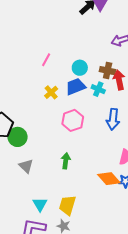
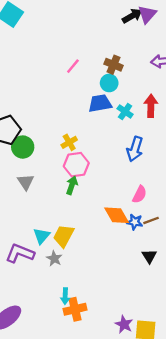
brown cross: (108, 71) -> (114, 65), moved
yellow cross: (51, 92) -> (69, 142), moved
pink hexagon: (73, 120) -> (76, 165), moved
cyan triangle: (40, 204) -> (41, 236), moved

